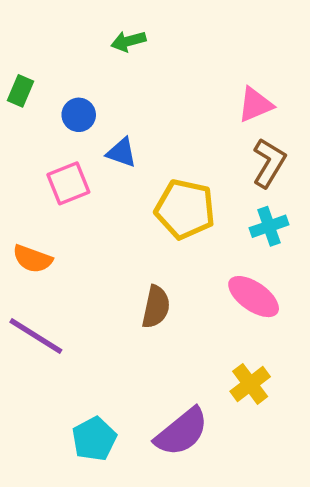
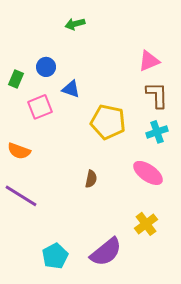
green rectangle: (20, 91) -> (16, 79), moved
brown L-shape: (269, 163) -> (157, 95), turned -32
brown semicircle: (156, 307) -> (91, 179), size x0.7

